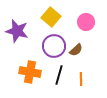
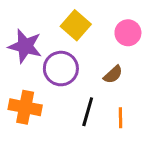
purple circle: (54, 46) -> (61, 69), moved
orange cross: (30, 72) -> (25, 107), moved

